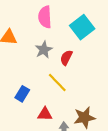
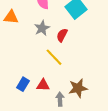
blue rectangle: (22, 94) -> (23, 84), moved

